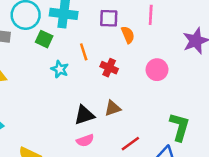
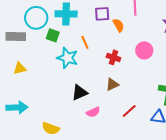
red cross: (109, 68) -> (113, 57), moved
cyan star: (60, 69) -> (67, 58), size x1.5
black triangle: (84, 115) -> (80, 93), moved

